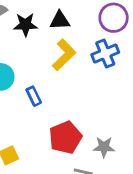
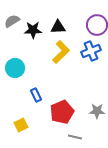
blue rectangle: (34, 96) -> (36, 95), moved
gray star: (104, 147) -> (97, 111), moved

